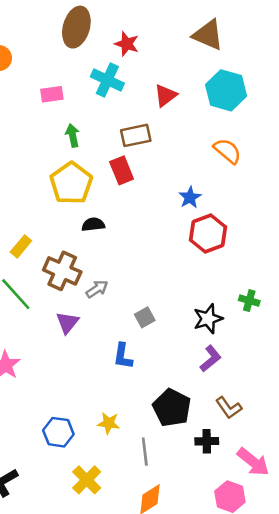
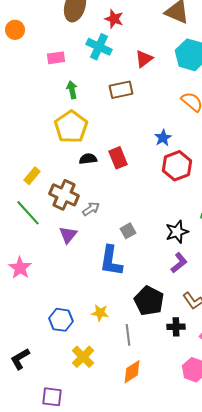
red rectangle: (122, 170) -> (118, 158), moved
blue L-shape: (123, 356) -> (111, 261), size x1.5

